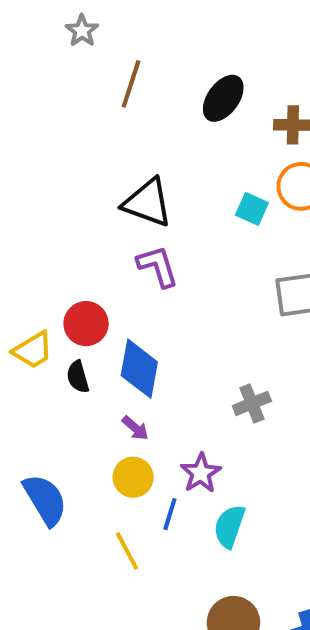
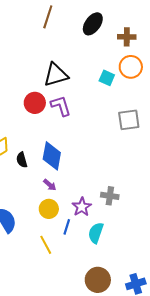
black triangle: (147, 203) -> (56, 75), turned -36
red circle: (86, 324) -> (35, 103), moved
gray cross: (252, 403) -> (110, 196), moved, turned 30

